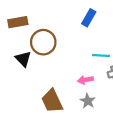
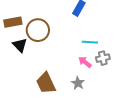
brown rectangle: (18, 22) -> (13, 22), moved
pink arrow: (85, 80) -> (85, 62), moved, turned 48

